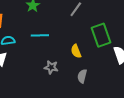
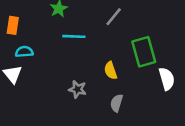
cyan line: (40, 35) -> (74, 36), moved

